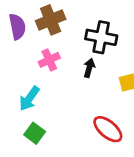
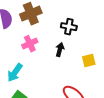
black cross: (101, 37) -> (69, 27), size x0.7

